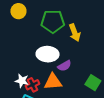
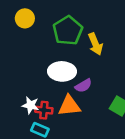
green pentagon: (53, 21) -> (68, 31), turned -30
red cross: (32, 85) -> (44, 110), turned 32

